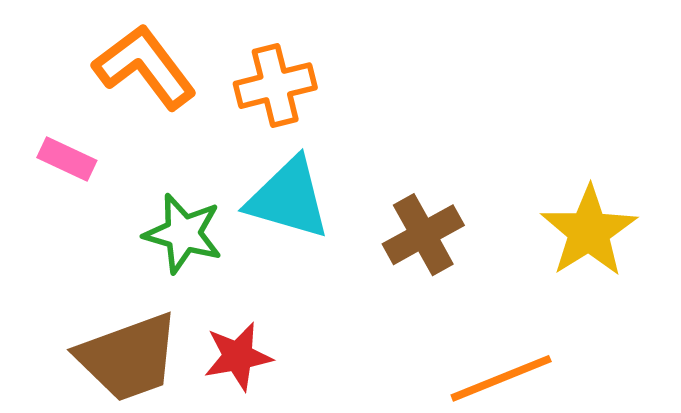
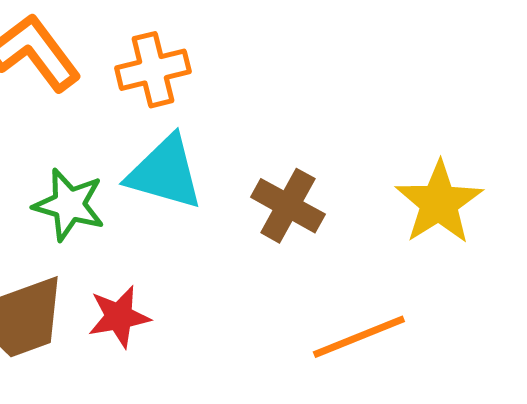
brown cross: (423, 235) -> (288, 206), turned -32

